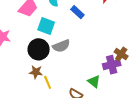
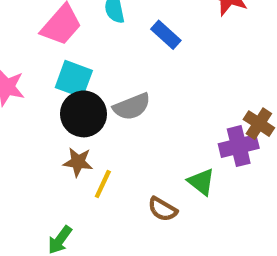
cyan square: (46, 26) -> (74, 79), moved
yellow line: (48, 82) -> (103, 184), turned 48

